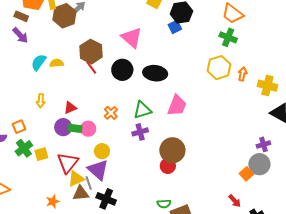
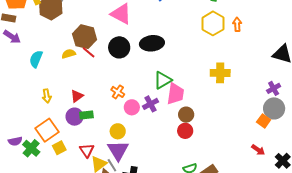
yellow semicircle: (57, 63) -> (69, 54), moved
yellow cross: (267, 86) -> (220, 73), moved
pink trapezoid: (177, 106) -> (175, 94), moved
green triangle: (142, 110) -> (163, 80), moved
orange square: (19, 127) -> (47, 130), moved, size x1.6
pink circle: (88, 129) -> (132, 107), moved
green cross: (24, 148) -> (31, 148), moved
brown circle: (172, 150) -> (186, 115), size x0.6
red triangle: (68, 163) -> (87, 150), size x0.7
purple triangle: (98, 170) -> (118, 150), turned 30

